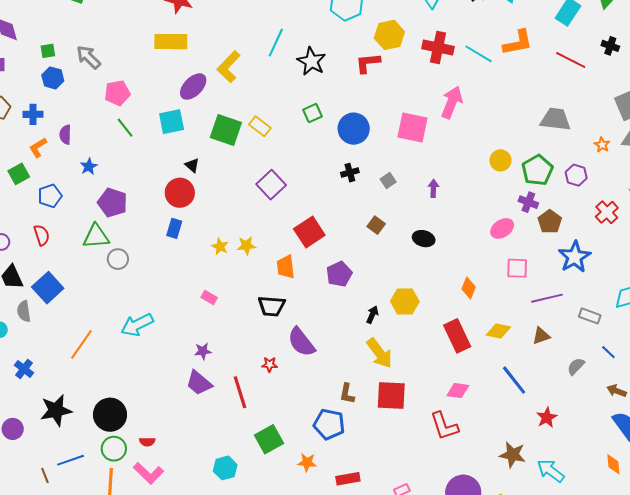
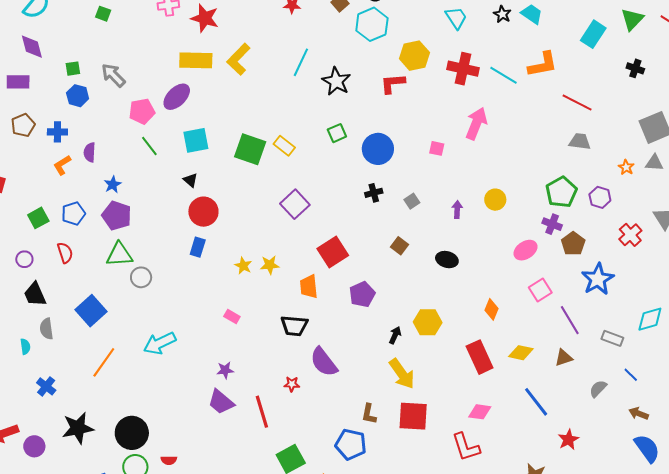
red line: (571, 60) -> (577, 102), moved
yellow L-shape: (229, 67) -> (239, 59), moved
purple ellipse: (193, 87) -> (177, 97), moved
gray trapezoid: (555, 119) -> (580, 141), size x0.7
pink square: (412, 128) -> (437, 148), size x0.5
yellow circle: (500, 160) -> (495, 200), moved
black triangle: (192, 165) -> (190, 180), moved
green square: (19, 174) -> (38, 218), moved
purple pentagon: (112, 203) -> (117, 216), moved
pink square: (517, 268) -> (540, 290), turned -35
blue square: (48, 288) -> (91, 311), moved
purple line: (547, 298) -> (570, 320), turned 72

